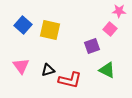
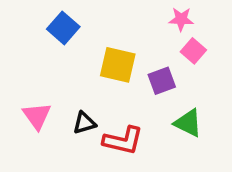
pink star: (119, 11) -> (181, 19), moved
blue square: (23, 25) -> (63, 28), moved
yellow square: (50, 30) -> (118, 65), moved

